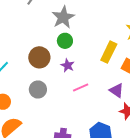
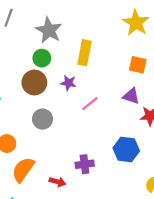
green circle: (65, 41) -> (42, 58), moved
yellow rectangle: (109, 52) -> (85, 53), moved

